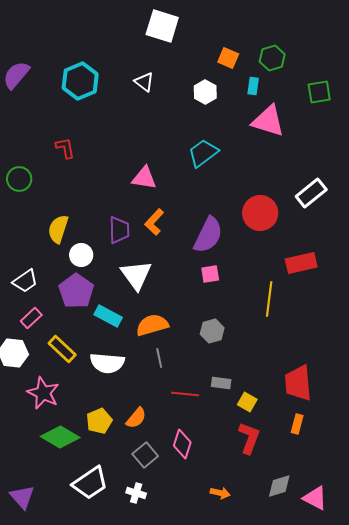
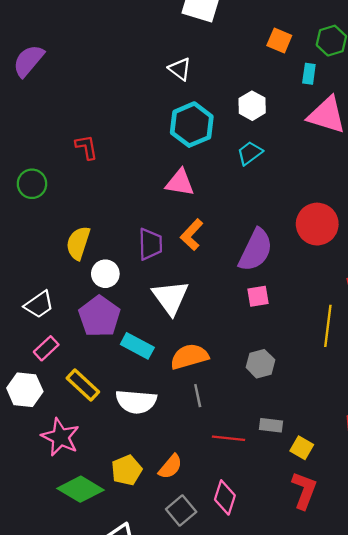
cyan hexagon: (80, 81) -> (192, 125), moved
white hexagon: (205, 92) -> (252, 106), moved
cyan trapezoid: (203, 153) -> (250, 153), size x0.7

